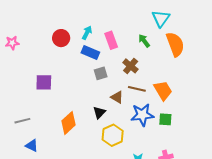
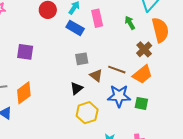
brown cross: (131, 66) -> (144, 49), moved
gray square: (101, 73) -> (82, 59), moved
orange trapezoid: (163, 90) -> (142, 74), turned 75
orange diamond: (68, 123) -> (24, 93), moved

